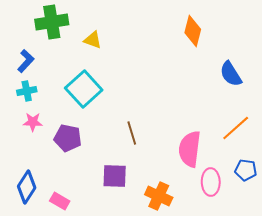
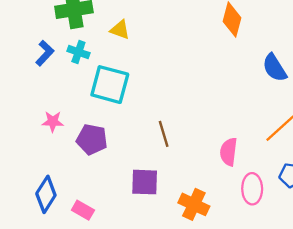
cyan square: (84, 89) -> (110, 85), turned -33
cyan cross: (27, 91) -> (78, 52), moved, turned 30
pink semicircle: (190, 149) -> (229, 152), size x0.7

